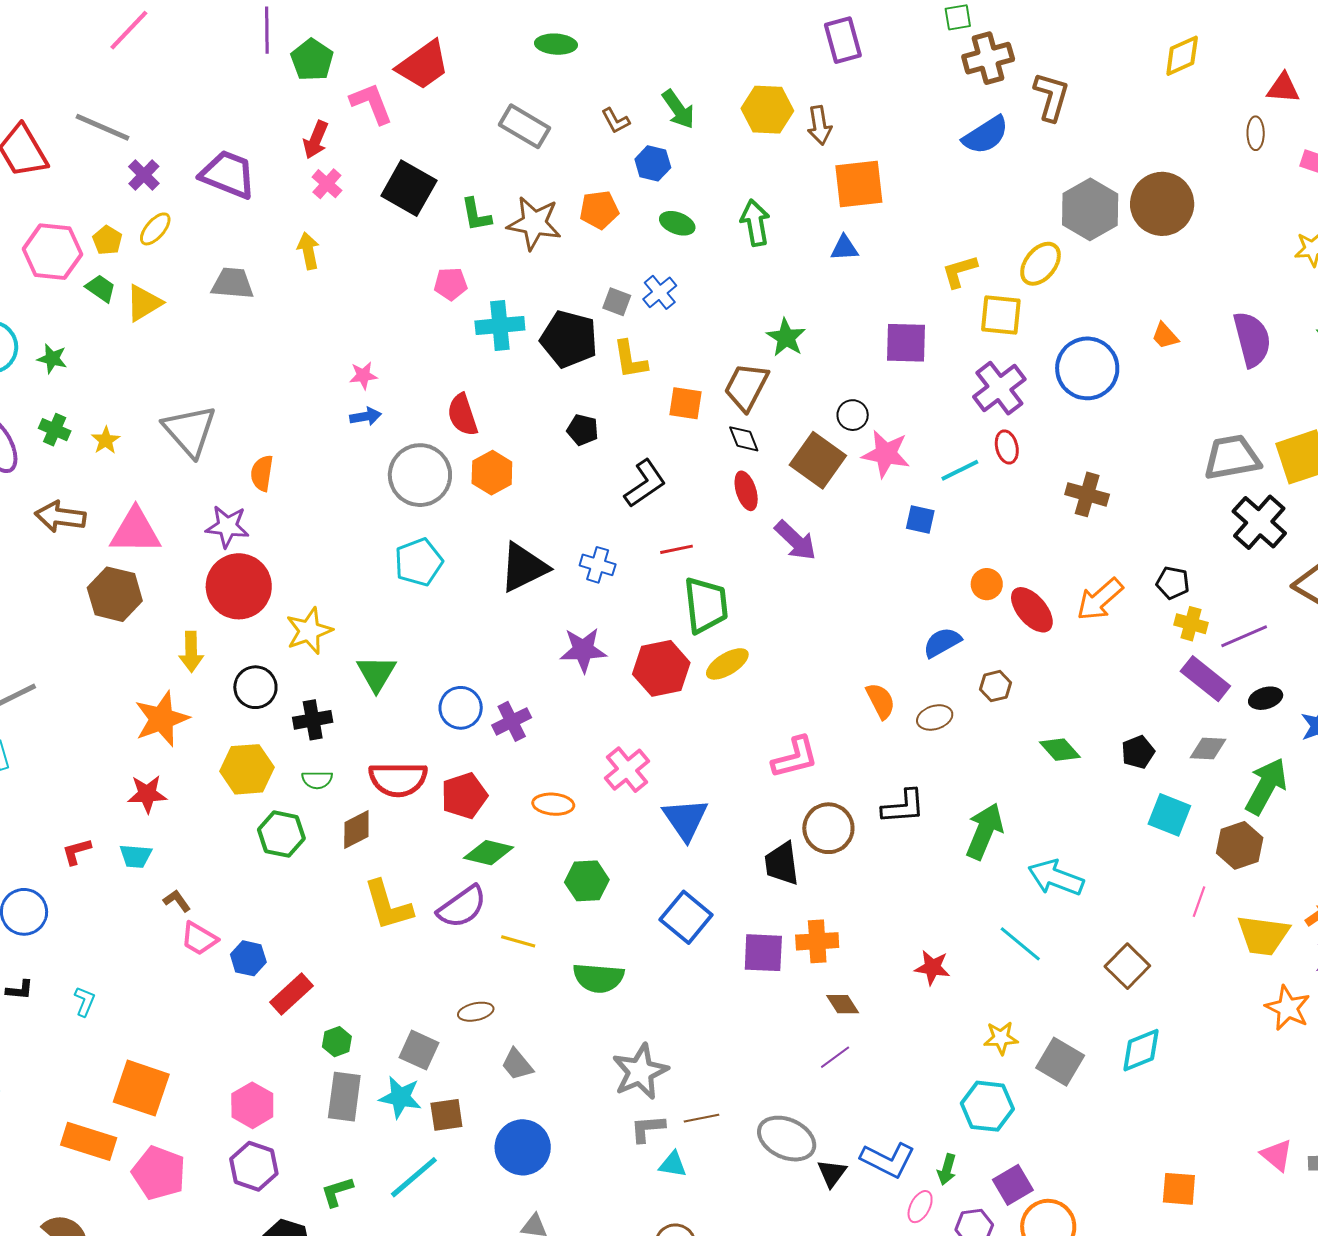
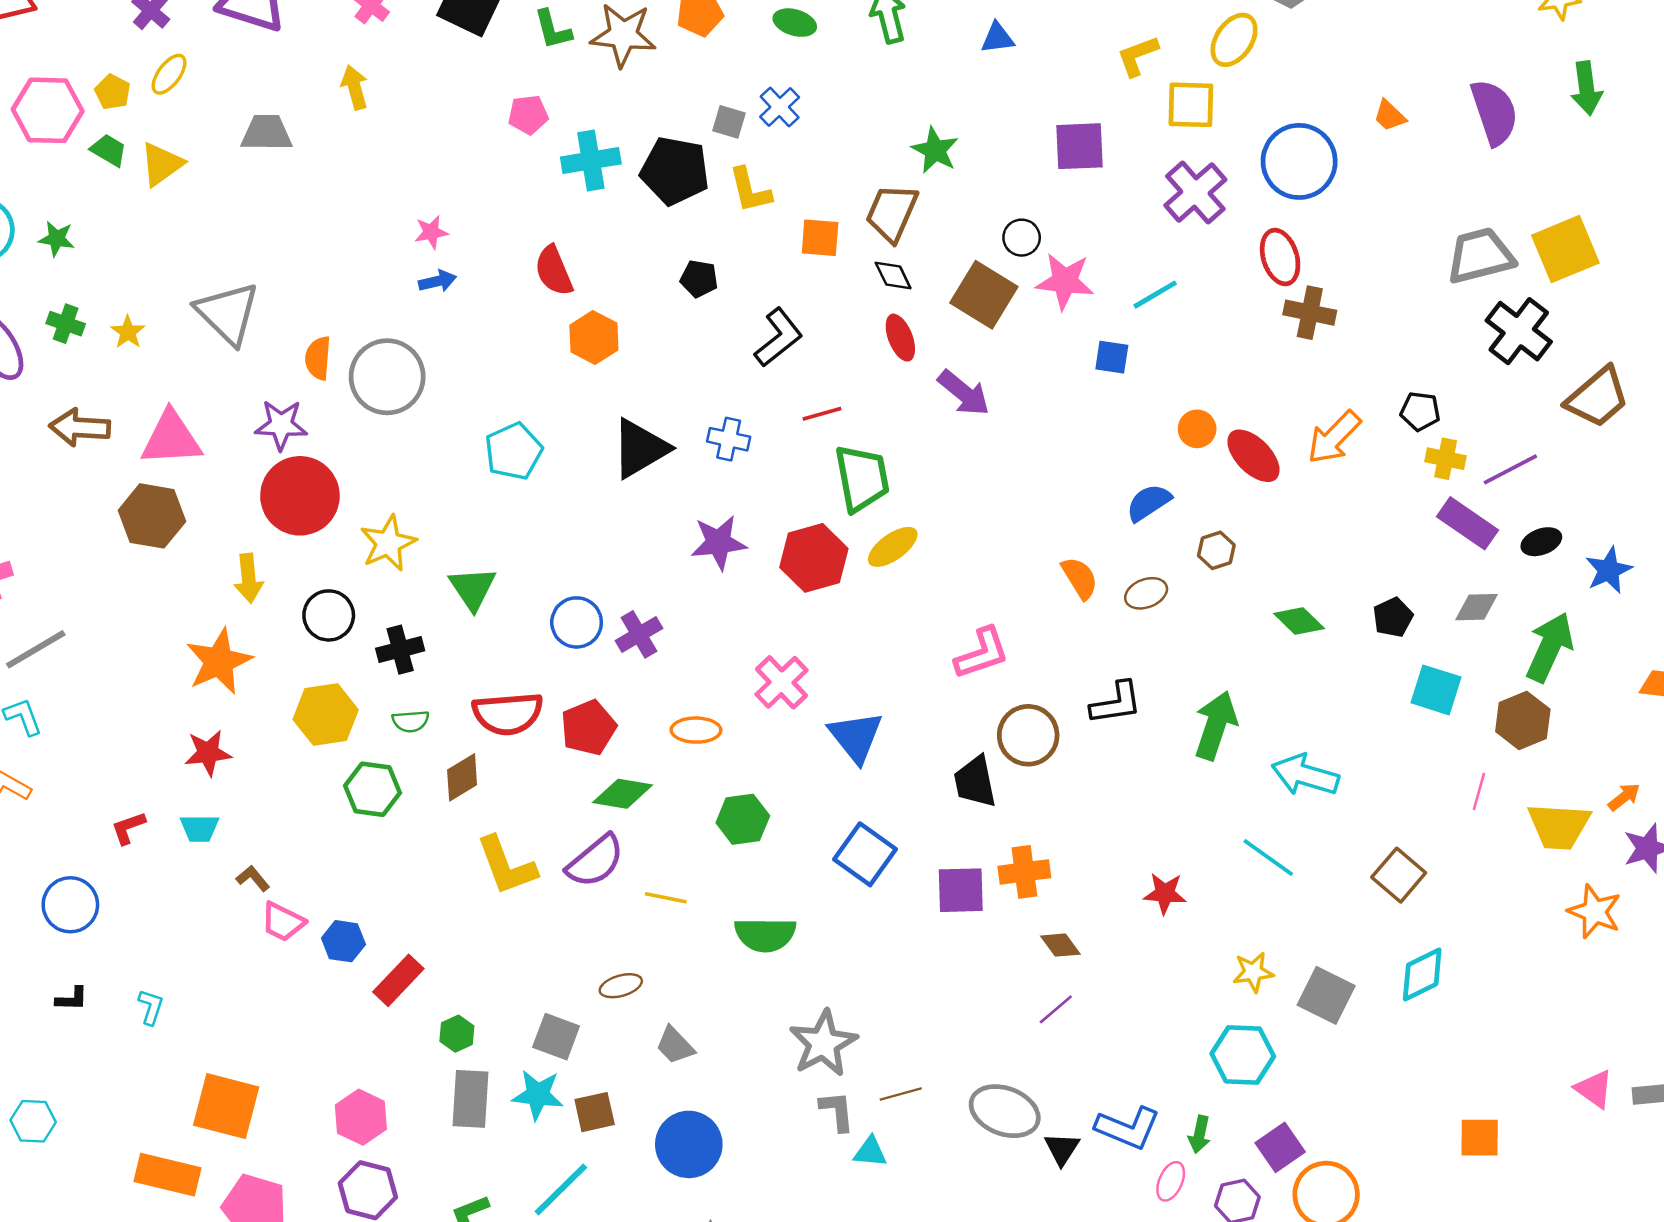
red ellipse: (1007, 447) -> (1280, 257), moved, size x1.4
gray circle: (420, 475) -> (387, 377), moved
gray L-shape: (648, 1129) -> (837, 1111), turned 93

